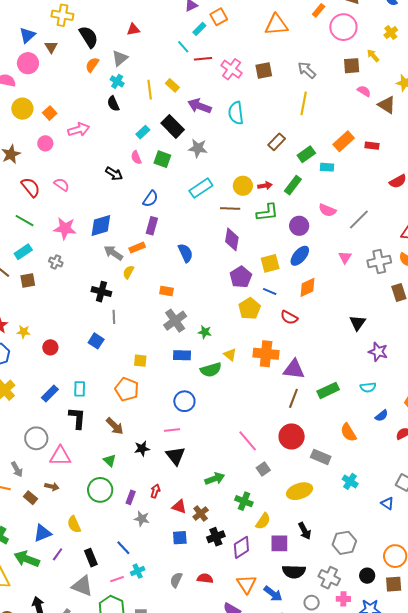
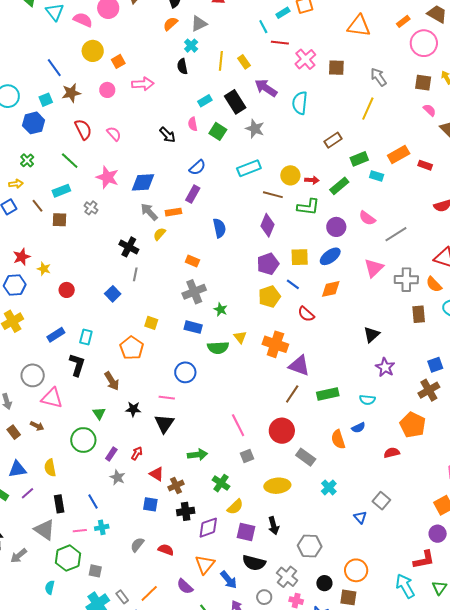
pink triangle: (345, 257) -> (374, 268), size x1.5
blue semicircle: (382, 416) -> (358, 428), moved

